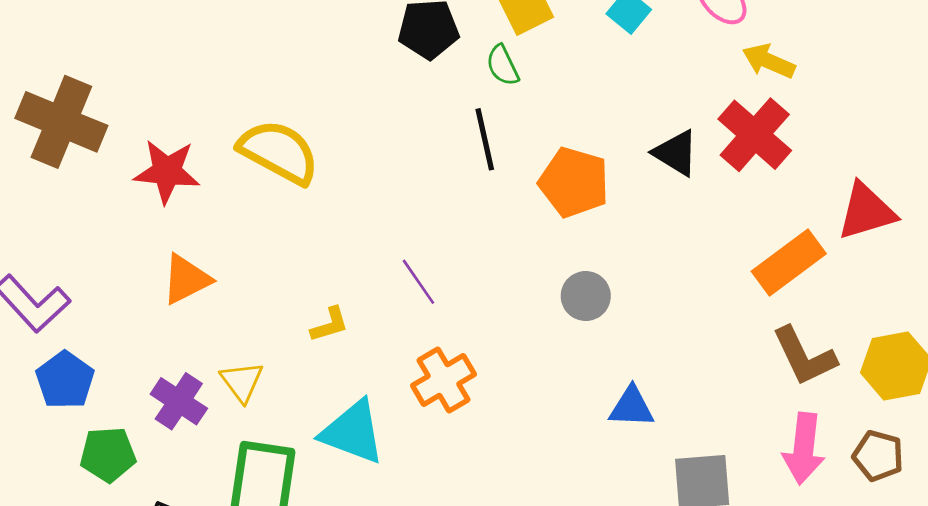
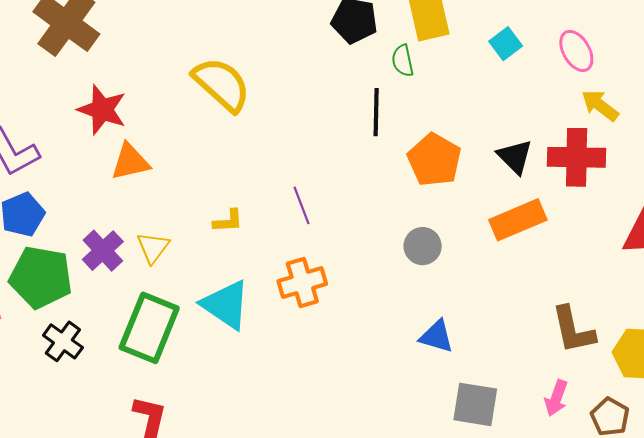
red cross: (755, 135) -> (577, 157), turned 36
red star: (167, 171) -> (102, 110), moved
orange rectangle: (789, 263) -> (518, 220), moved
pink arrow: (804, 449) -> (556, 398), size x0.7
green pentagon: (108, 454) -> (41, 277), size x1.5

